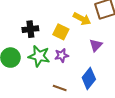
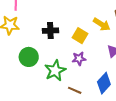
green star: (39, 56) -> (55, 71), moved, turned 30

